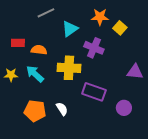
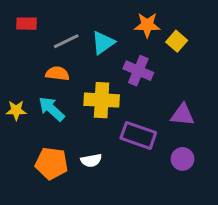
gray line: (46, 13) -> (66, 41), moved
red rectangle: (18, 43) -> (26, 24), moved
purple triangle: (135, 72) -> (182, 115), moved
white semicircle: (62, 109) -> (91, 160), turned 112

